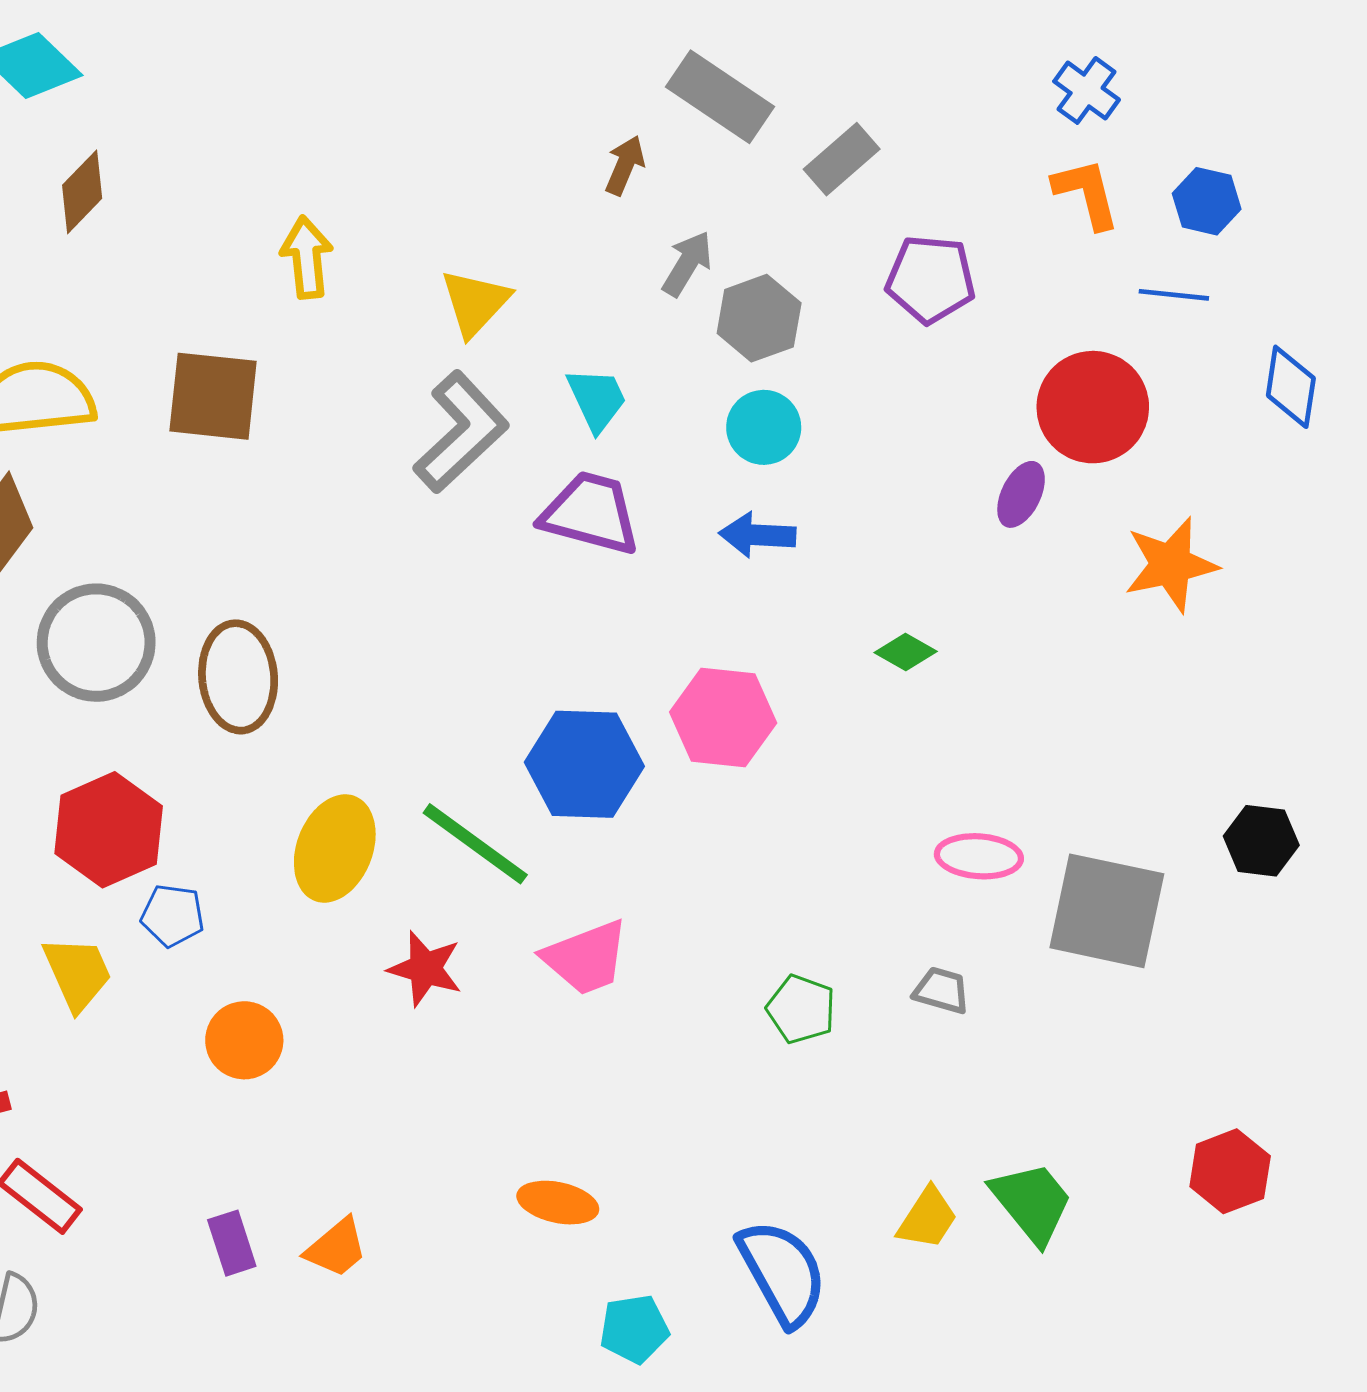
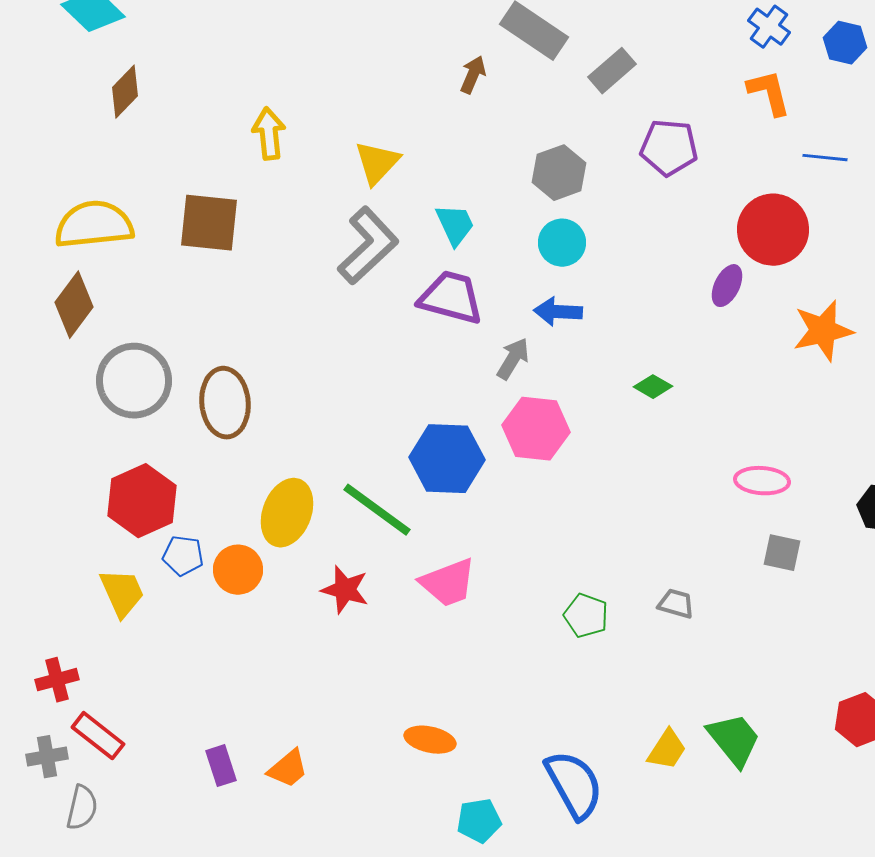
blue hexagon: (1207, 201) -> (845, 43), moved
gray arrow: (687, 264) -> (513, 359), moved
pink ellipse: (979, 856) -> (762, 481), moved
gray square: (1107, 911) -> (782, 553), size x0.5
orange circle: (244, 1040) -> (238, 570), moved

